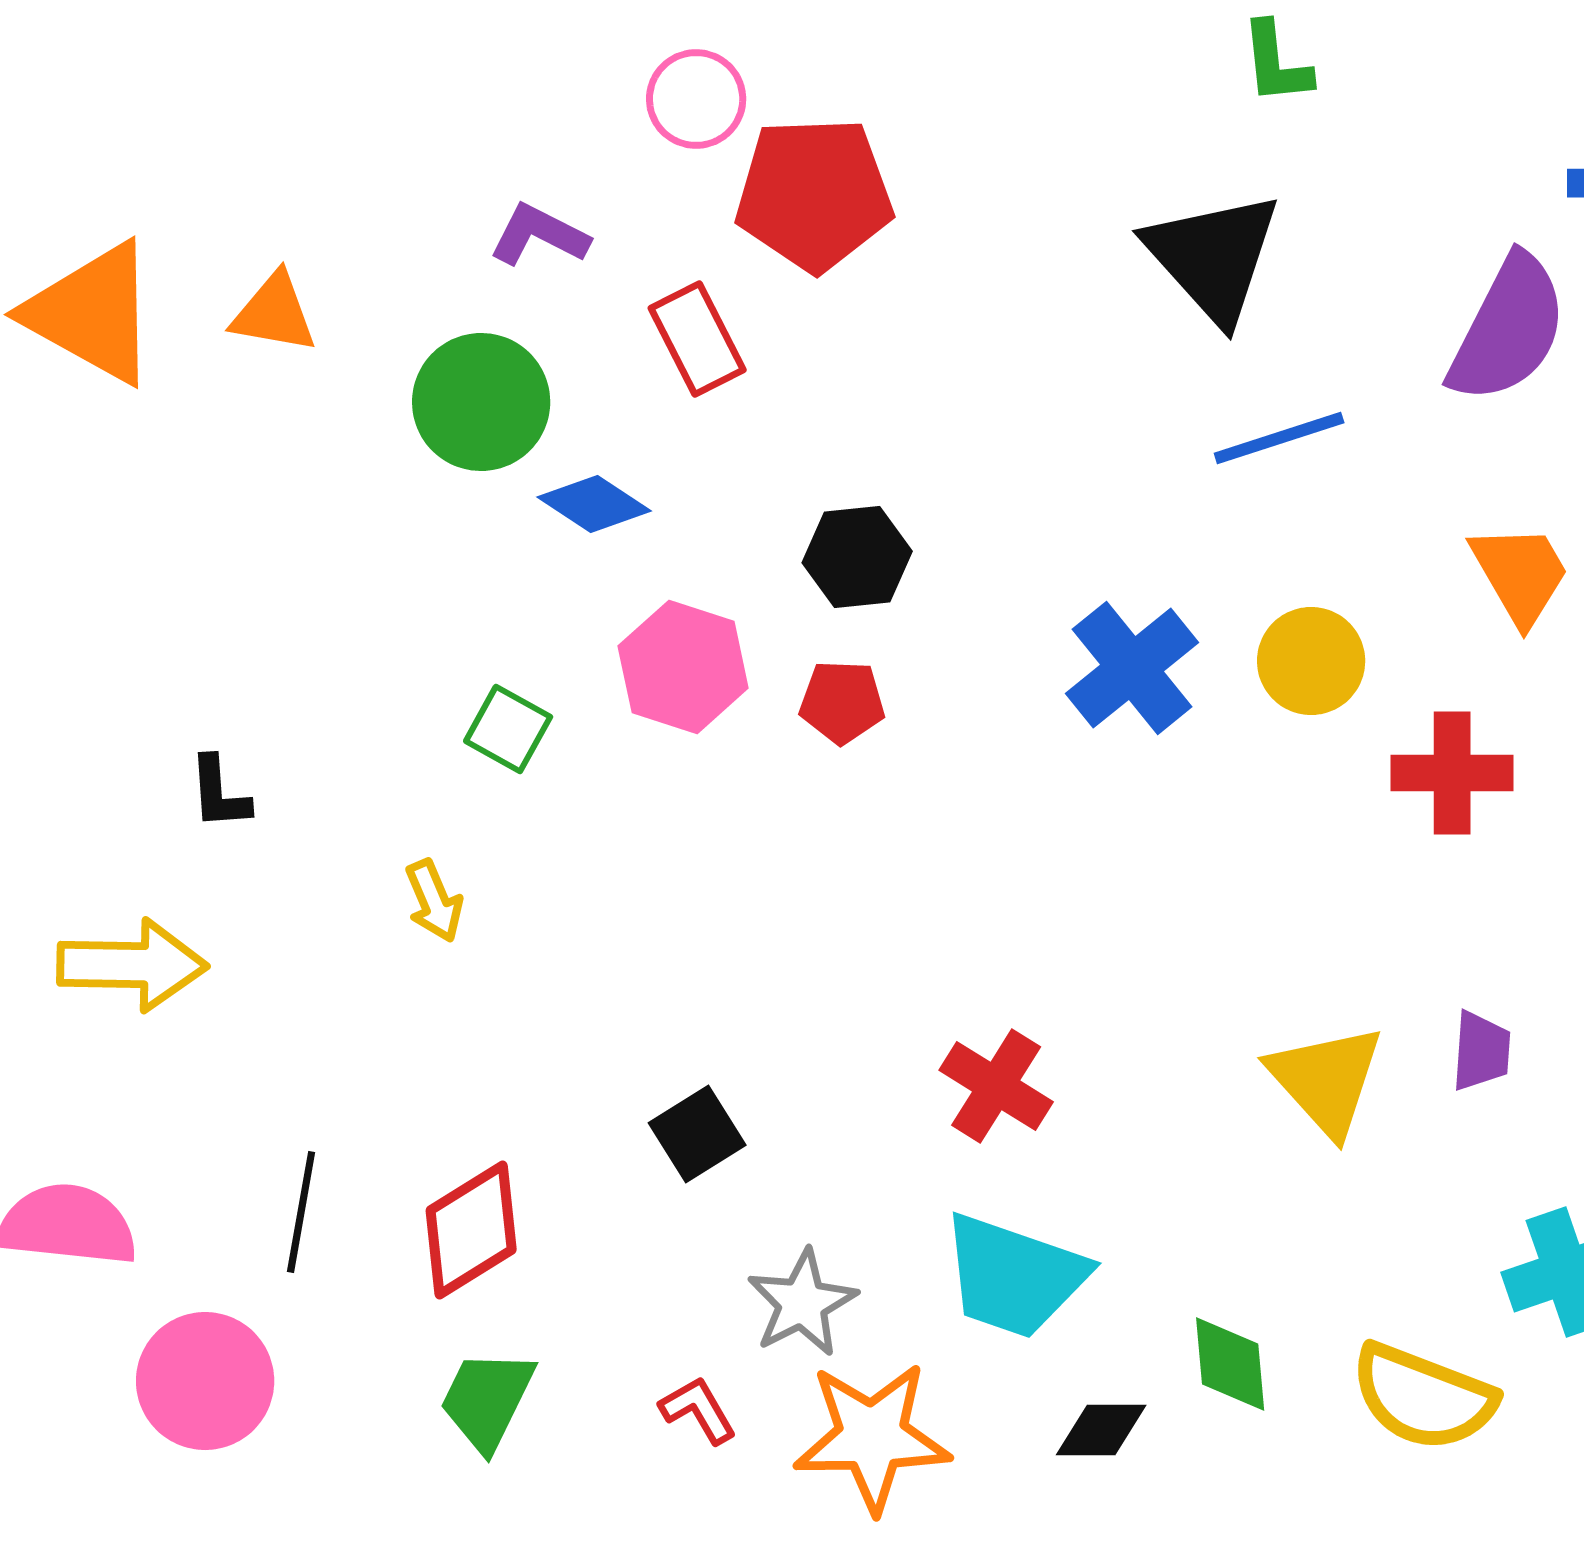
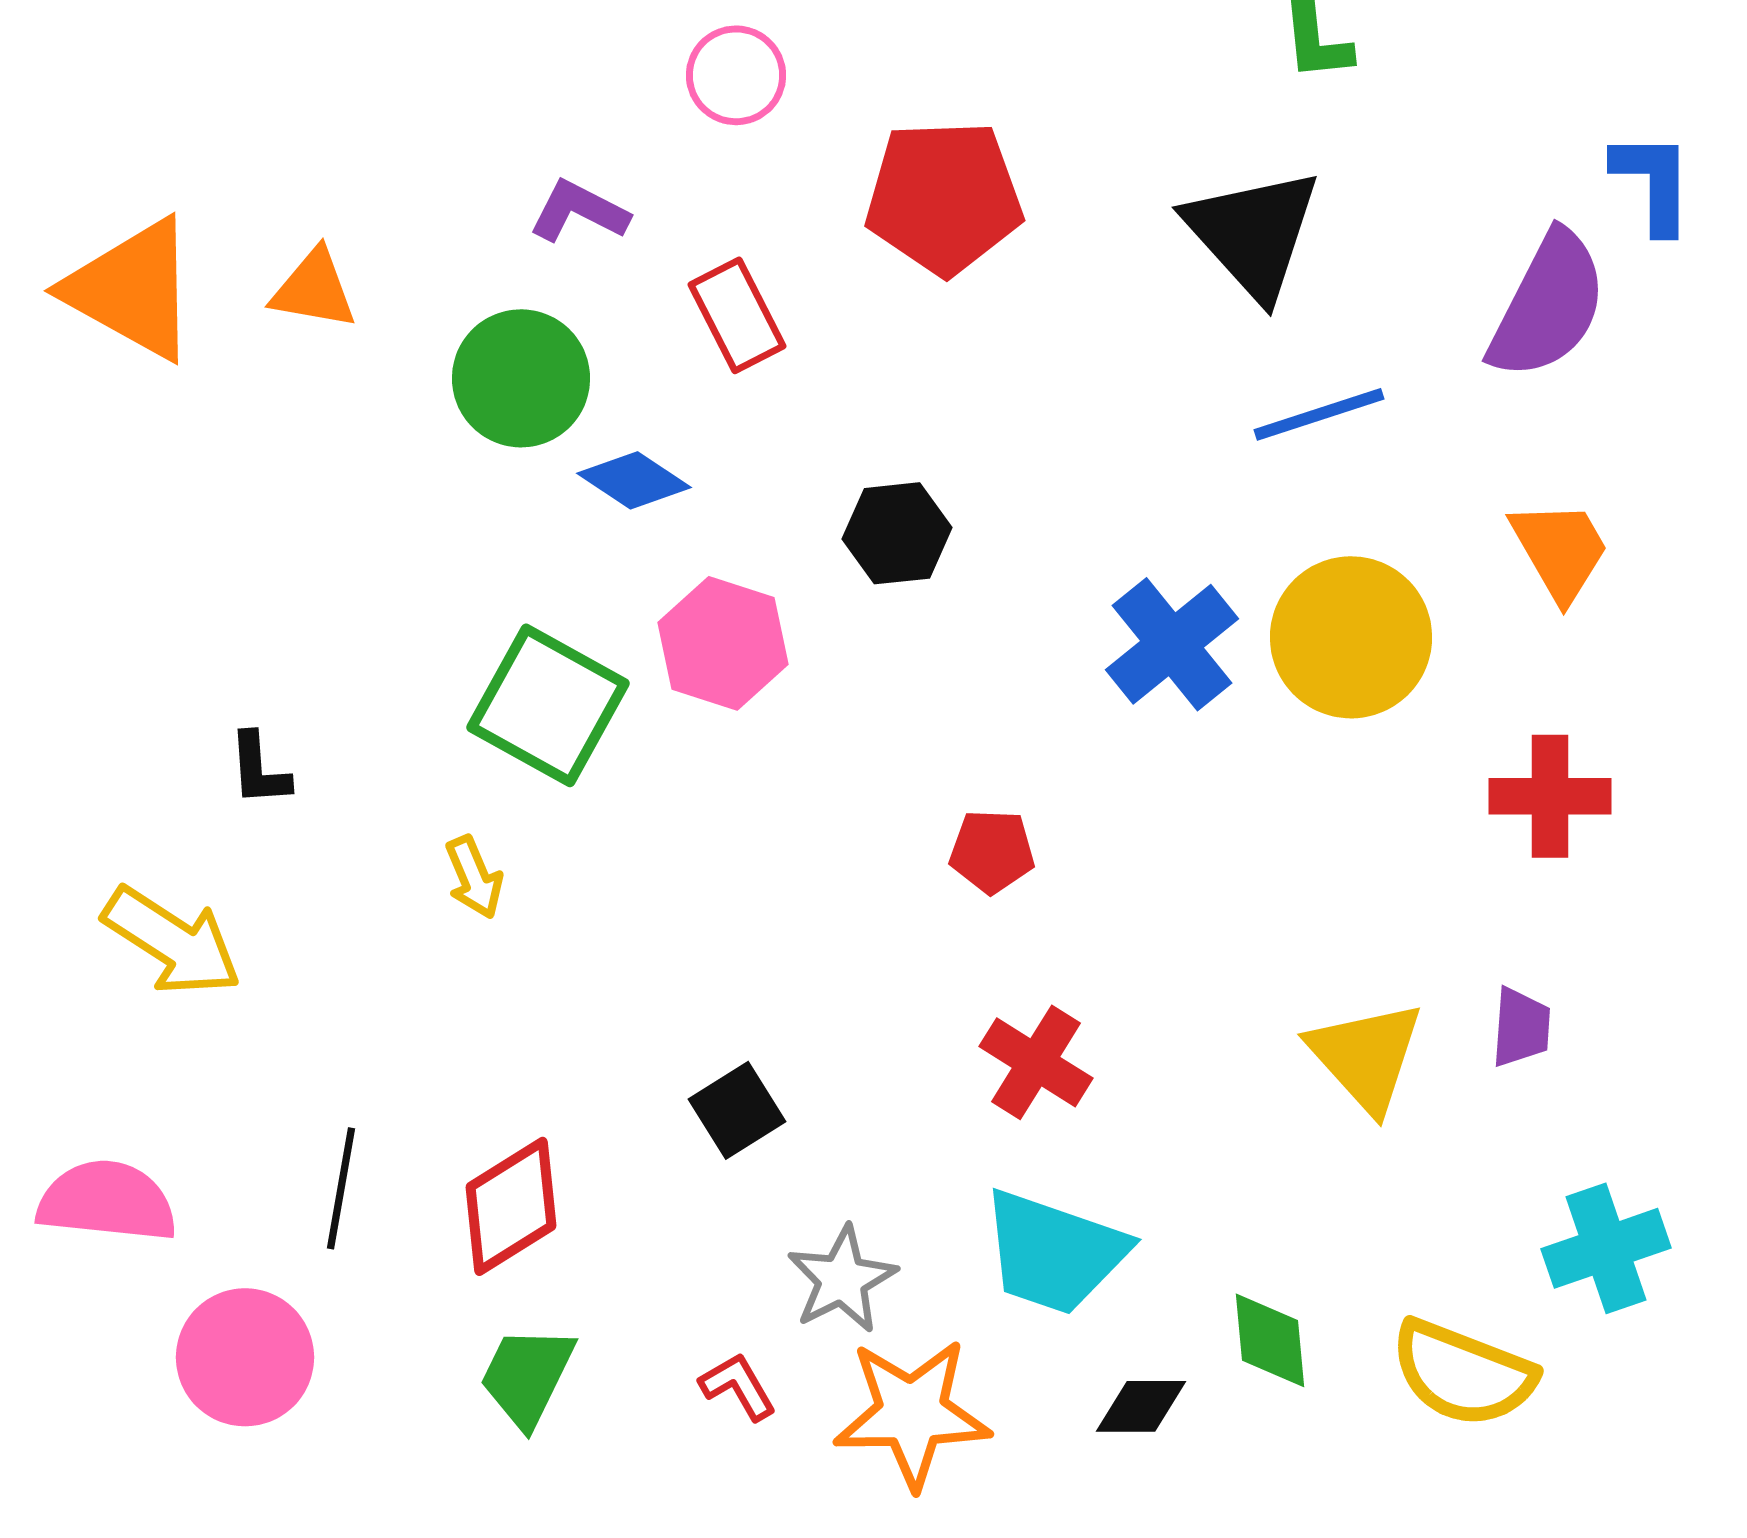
red pentagon: (814, 194) -> (944, 197), moved
yellow circle: (1311, 661) -> (1351, 637), size x1.5
red pentagon: (842, 702) -> (992, 851), moved
green square: (508, 729) -> (548, 705), size x1.8
red cross: (1452, 773) -> (1550, 796), moved
yellow arrow: (132, 965) -> (172, 941), turned 32

